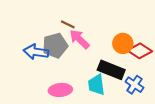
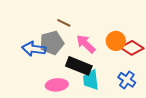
pink arrow: (79, 39) -> (86, 44), moved
black rectangle: (111, 70) -> (79, 66), moved

